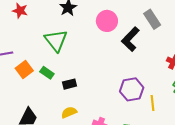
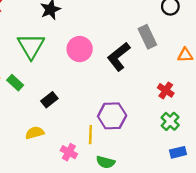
pink circle: (107, 21) -> (80, 49), moved
black rectangle: (69, 84) -> (49, 100), moved, turned -32
yellow line: (152, 103) -> (90, 135), moved

